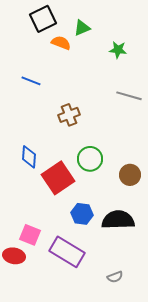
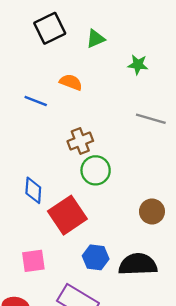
orange semicircle: (61, 43) -> (71, 82), moved
green circle: (90, 159) -> (96, 170), moved
pink square: (30, 235) -> (33, 261), moved, turned -30

